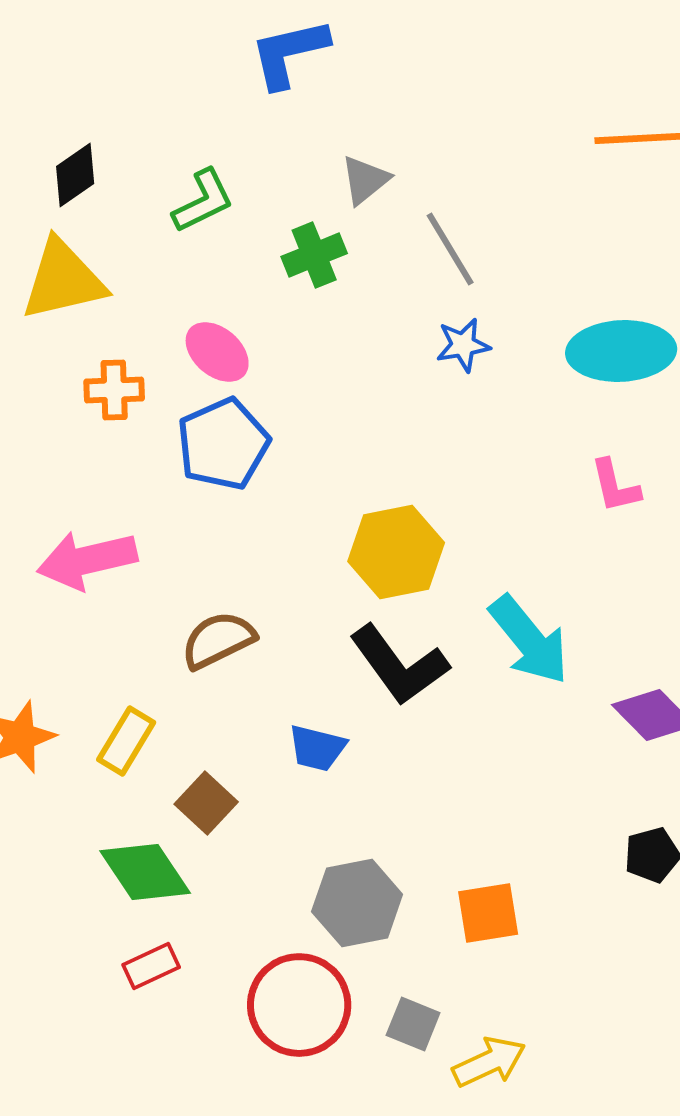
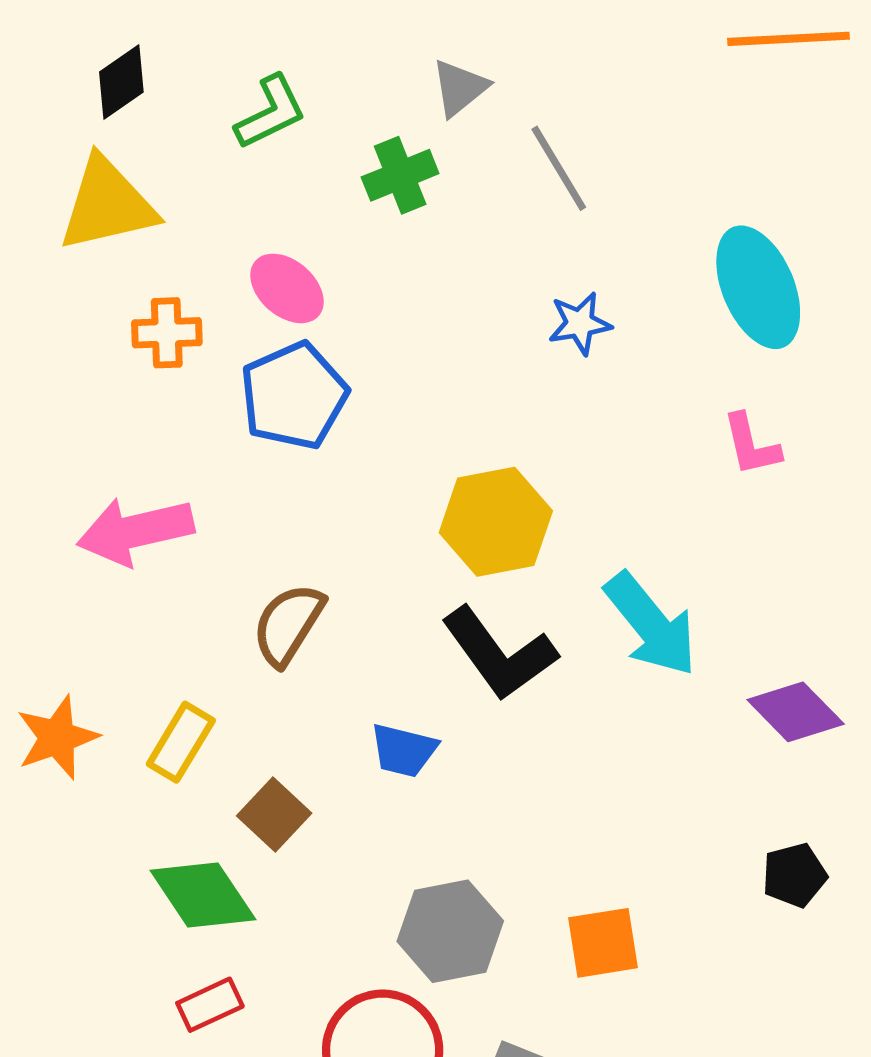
blue star: (463, 345) -> (580, 323), moved
cyan ellipse: (621, 351) -> (758, 287), turned 70
brown semicircle: (218, 640) -> (288, 624), turned -32

